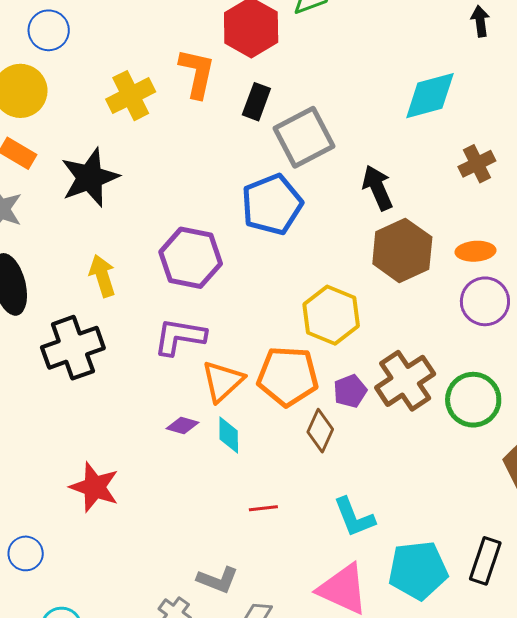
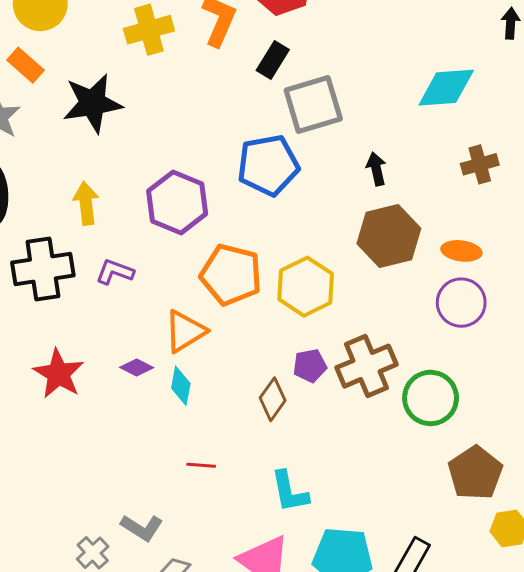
black arrow: (378, 188) -> (376, 169), size x0.7
purple L-shape: (180, 337) -> (115, 272), moved, size x0.7
orange pentagon: (288, 376) -> (231, 275), moved
red star: (94, 487) -> (59, 374), moved

